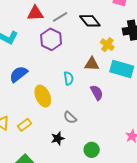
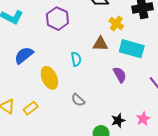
purple semicircle: (97, 93) -> (120, 75), moved
black star: (58, 138) -> (118, 120), moved

